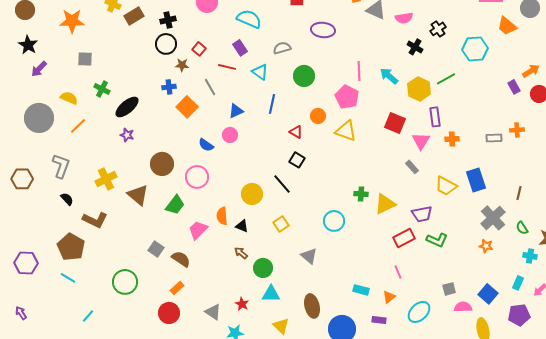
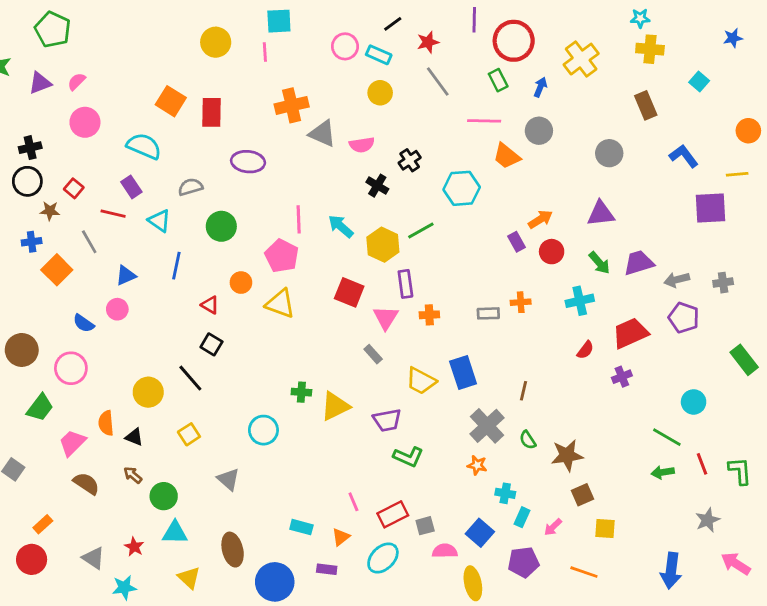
red rectangle: (404, 238) -> (393, 514), moved
cyan cross: (530, 256) -> (505, 493), moved
brown semicircle: (181, 259) -> (86, 483), moved

